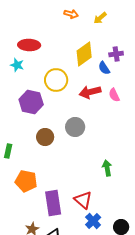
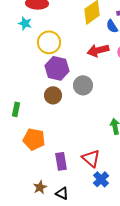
yellow circle: (56, 80) -> (49, 42), moved
purple hexagon: (31, 102) -> (57, 68), moved
purple rectangle: (53, 203) -> (61, 161), size x0.7

